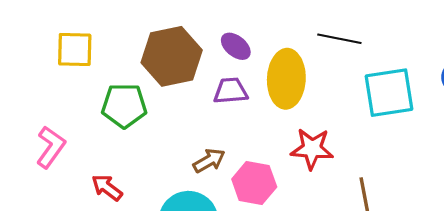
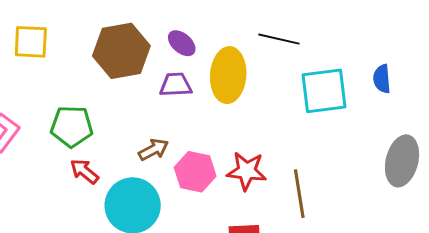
green pentagon: (124, 106) -> (72, 126), moved
red star: (312, 149) -> (247, 171), moved
red arrow: (107, 188) -> (84, 171), moved

